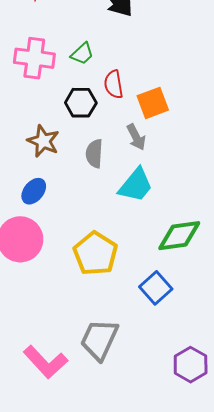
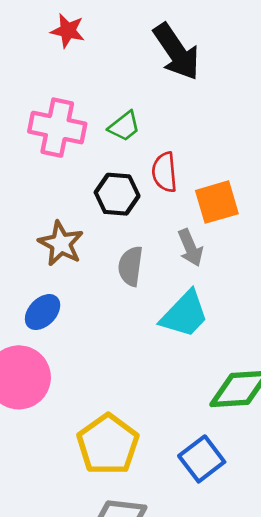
yellow pentagon: (95, 254) -> (108, 444), moved

